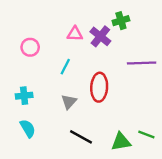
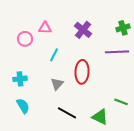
green cross: (121, 21) -> (123, 28), moved
pink triangle: (75, 34) -> (45, 28), moved
green line: (146, 134) -> (121, 102), moved
green triangle: (121, 142) -> (100, 117), turned 36

